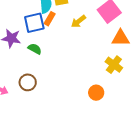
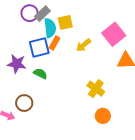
yellow cross: (114, 65) -> (96, 89), moved
brown circle: (28, 82) -> (24, 103), moved

